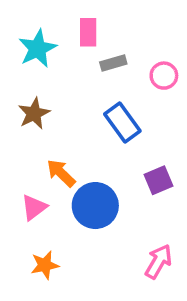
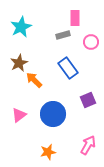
pink rectangle: (88, 32) -> (75, 18), moved
orange arrow: (61, 173) -> (34, 80), moved
orange star: (45, 265) -> (48, 152), moved

